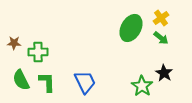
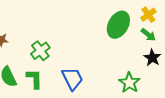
green cross: (38, 52) -> (40, 51), moved, turned -36
black star: (164, 73) -> (152, 58), moved

